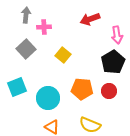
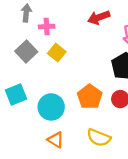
yellow square: (63, 55) -> (57, 53), moved
orange pentagon: (82, 89) -> (90, 97), turned 30

